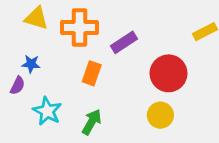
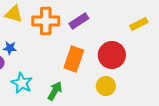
purple rectangle: (124, 42) -> (79, 21), moved
orange rectangle: (92, 73) -> (74, 59), moved, size x1.4

